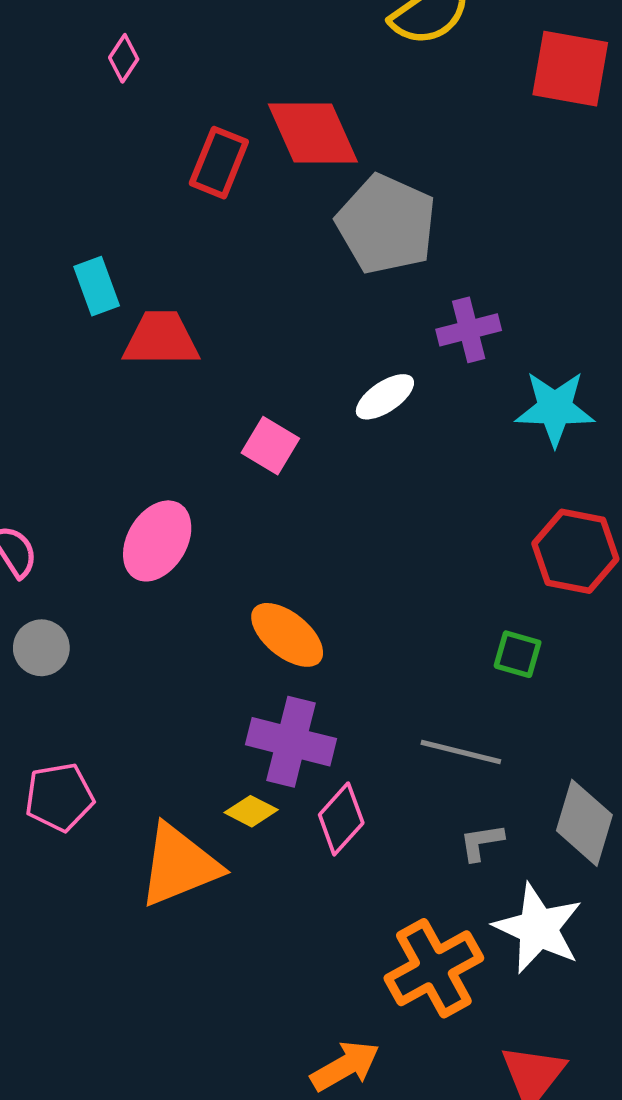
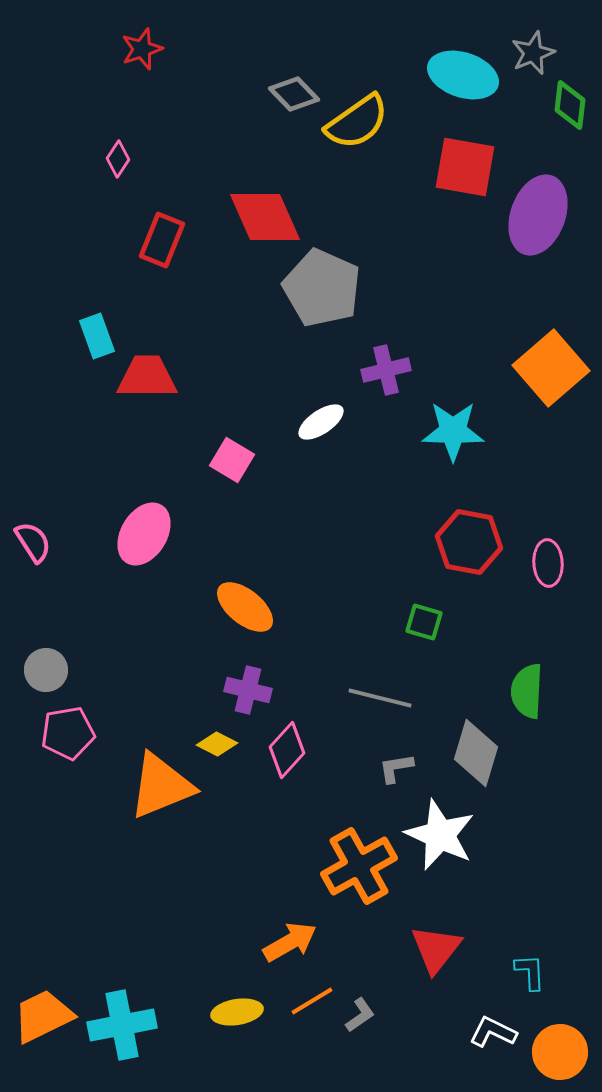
red rectangle: (219, 163) -> (162, 240), moved
gray circle: (41, 648) -> (46, 670), moved
purple cross: (291, 742) -> (248, 690), size x0.7

